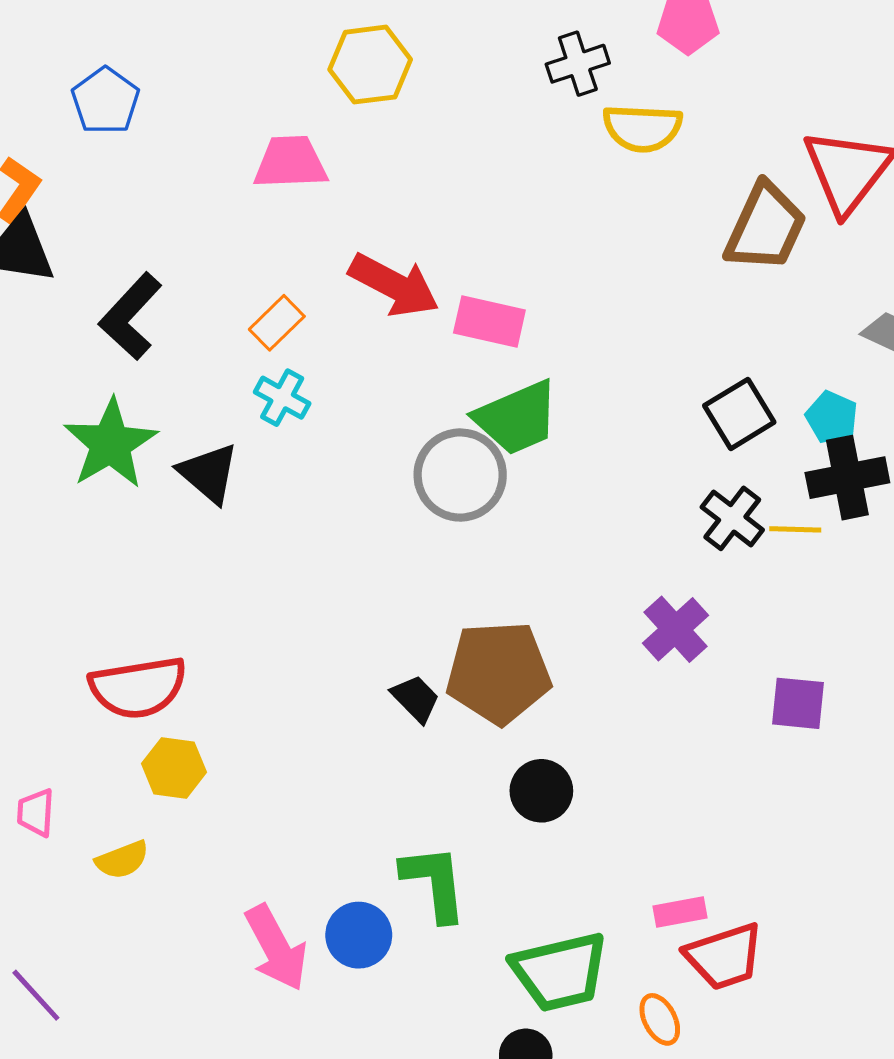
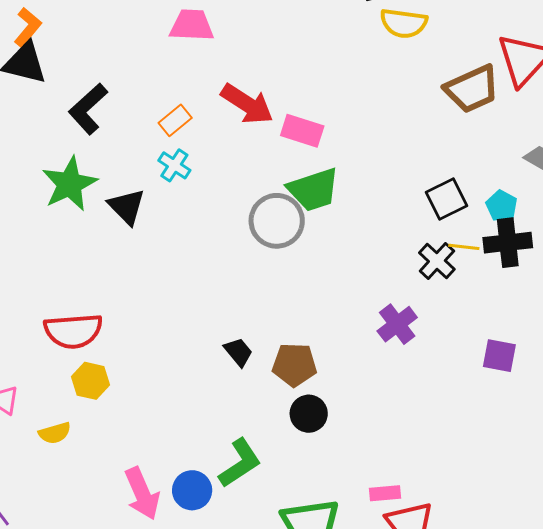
brown trapezoid: (766, 227) -> (472, 89), turned 36
yellow line: (795, 529) -> (464, 247), moved
brown pentagon: (499, 672) -> (294, 365), moved, size x0.7
purple square: (798, 703) -> (499, 356), moved
green L-shape: (434, 883) -> (240, 463), turned 58

